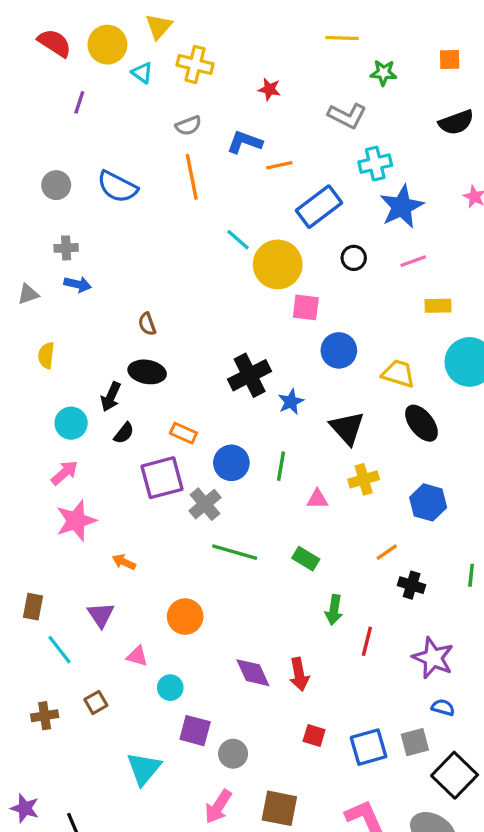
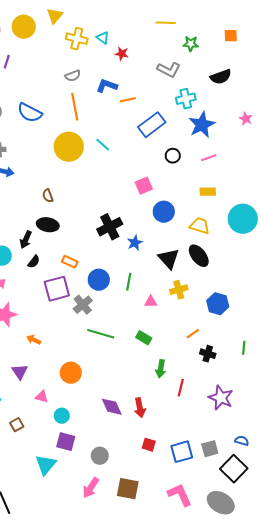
cyan triangle: (142, 73) -> (103, 38), moved
black semicircle: (456, 122) -> (221, 77), moved
yellow circle: (278, 264) -> (69, 147), moved
yellow rectangle: (438, 306) -> (208, 192), moved
pink square: (306, 307) -> (144, 186), turned -30
black ellipse: (421, 423) -> (199, 256), moved
blue semicircle: (443, 707) -> (242, 441), moved
purple square: (195, 731) -> (66, 442), moved

